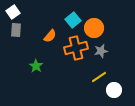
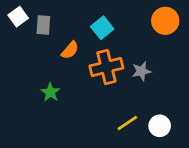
orange circle: (94, 28) -> (165, 21), moved
gray rectangle: (16, 30) -> (43, 25), moved
yellow line: (99, 77) -> (127, 123), moved

